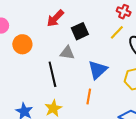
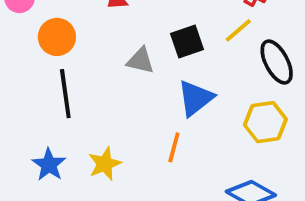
black square: (80, 31) -> (187, 41), moved
black line: (52, 74) -> (65, 94), moved

